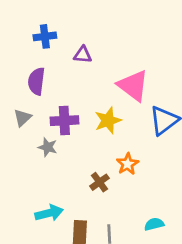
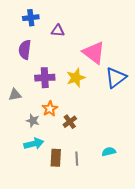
gray triangle: (22, 118) -> (15, 95), moved, turned 32
gray star: (48, 147) -> (33, 121), moved
orange star: (128, 164) -> (50, 109), moved

